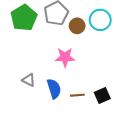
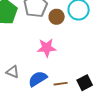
blue semicircle: (54, 89) -> (38, 79), turned -102

